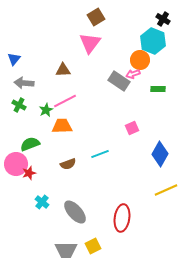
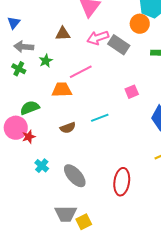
pink arrow: (133, 74) -> (98, 38), moved, size x1.5
pink line: (65, 101) -> (81, 72), moved
green star: (46, 110) -> (46, 61), moved
yellow square: (93, 246) -> (84, 222), moved

